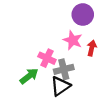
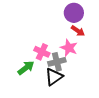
pink star: (73, 40) -> (69, 48), moved
red arrow: (92, 48) -> (78, 31), moved, turned 112

